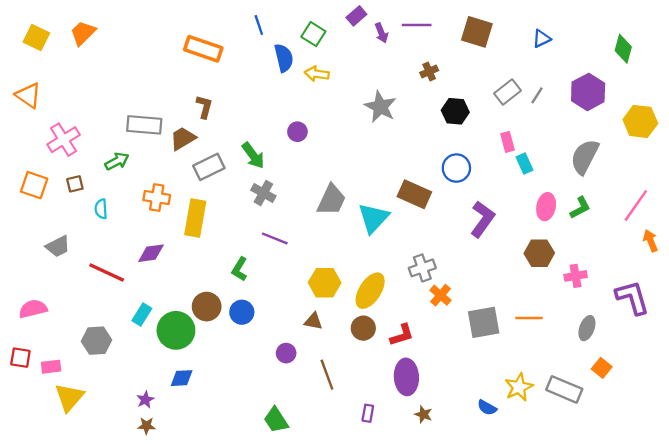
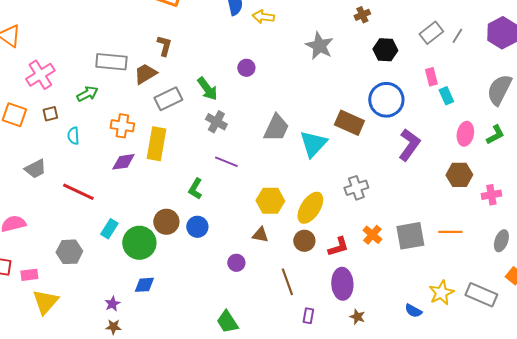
blue circle: (456, 168) -> (386, 100), size x1.4
purple diamond: (151, 253) -> (123, 162), moved
orange cross: (440, 295) -> (372, 235), moved
brown line: (327, 375) -> (287, 282), moved

